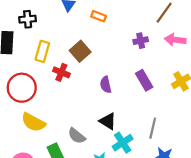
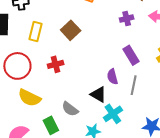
red cross: (61, 72) -> (56, 64), moved, turned -35
purple semicircle: (106, 85) -> (112, 77), moved
gray line: (153, 128) -> (134, 85), moved

